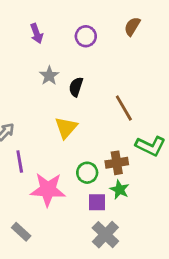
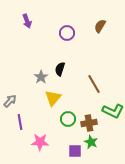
purple arrow: (37, 33) -> (27, 21), moved
gray star: (49, 76) -> (41, 77), moved
green circle: (87, 173) -> (68, 119), moved
pink star: (48, 190) -> (40, 142), size x0.7

